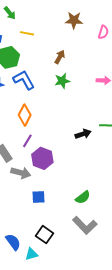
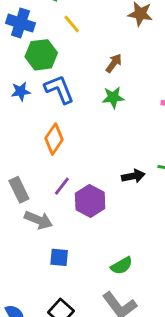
yellow line: (27, 33) -> (72, 24), turned 32
purple line: (27, 141) -> (62, 186), moved
purple hexagon: (42, 158) -> (90, 201), moved

